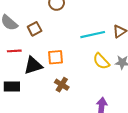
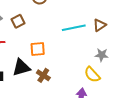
yellow semicircle: (101, 61) -> (92, 75), moved
black triangle: (33, 65) -> (21, 68), moved

